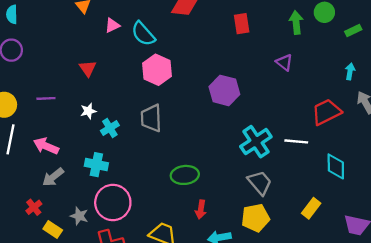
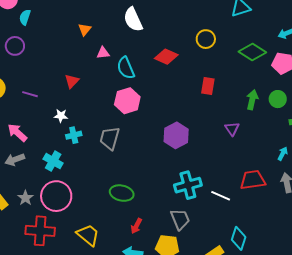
cyan diamond: (336, 166) -> (239, 238), moved
red arrow: (201, 209) -> (136, 226), moved

